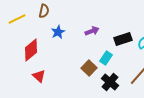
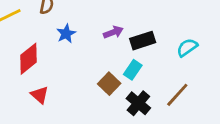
black rectangle: (123, 39) -> (143, 41), moved

